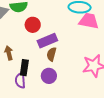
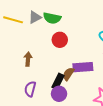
purple rectangle: (47, 41) -> (83, 67), moved
black rectangle: (24, 68) -> (58, 81), moved

